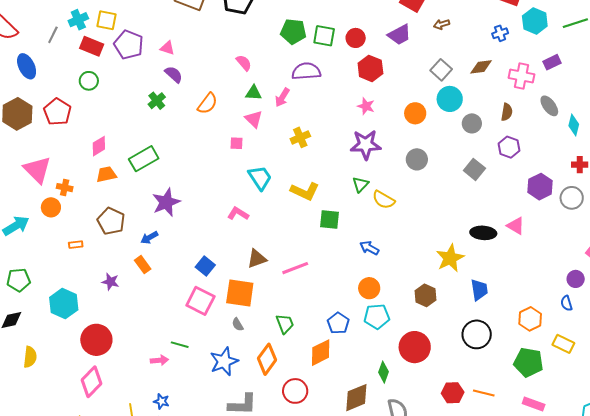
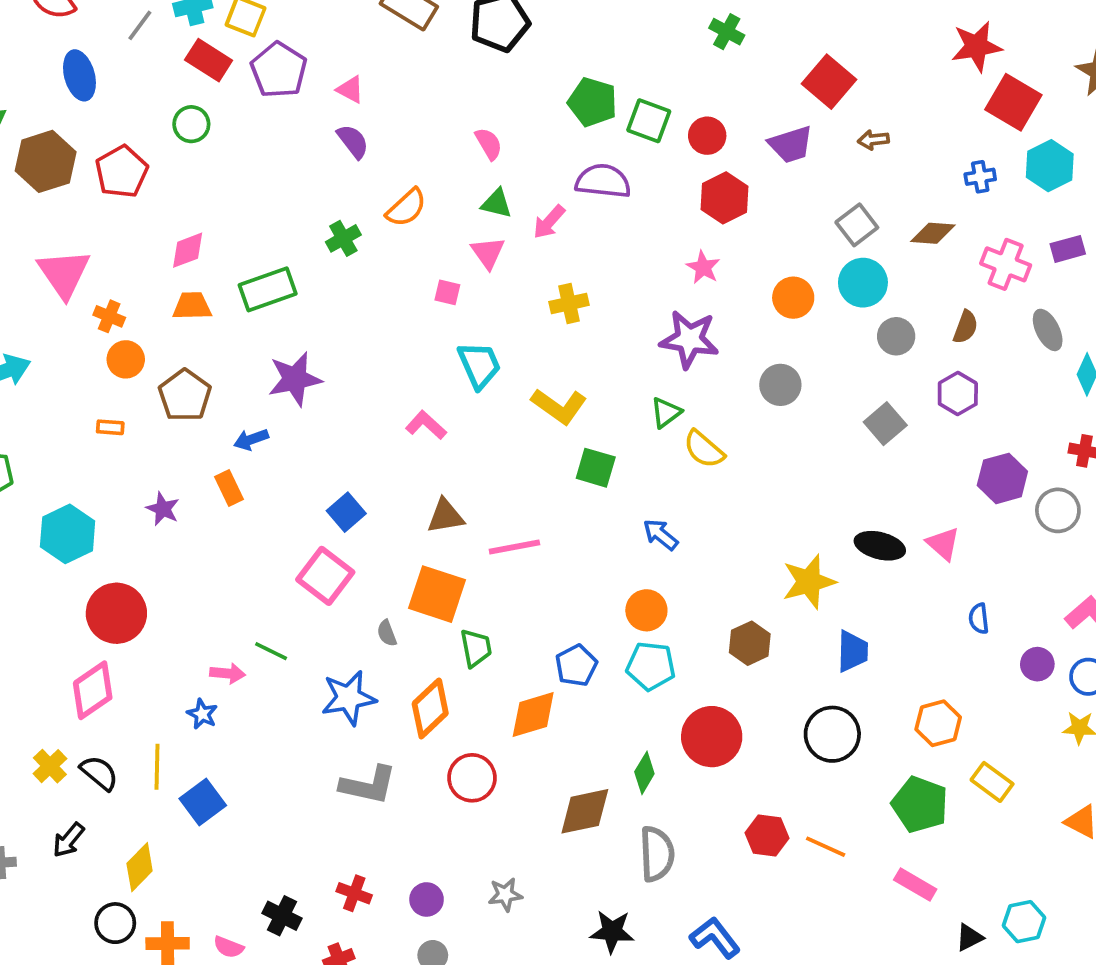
green cross: (157, 101) -> (343, 238), moved
orange circle: (51, 207) -> (126, 359), moved
orange square: (240, 293) -> (437, 594), moved
blue semicircle: (566, 303) -> (979, 619), moved
blue star: (161, 401) -> (202, 714), moved

